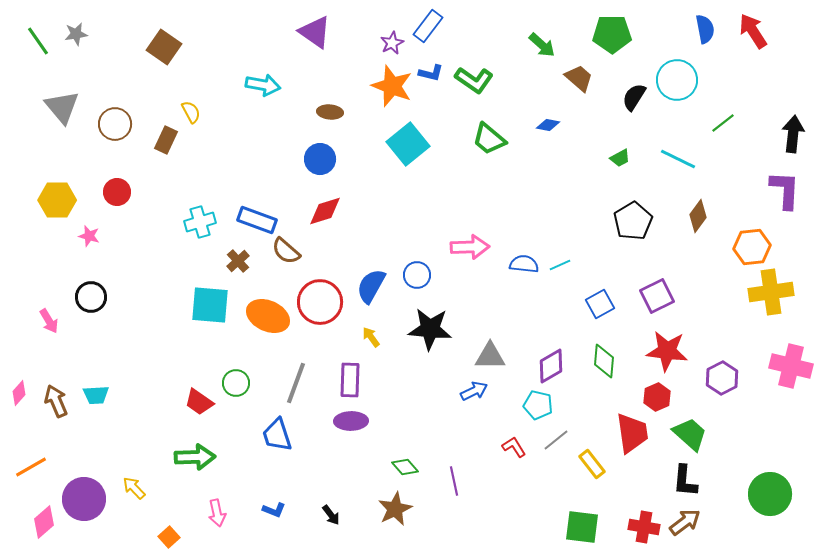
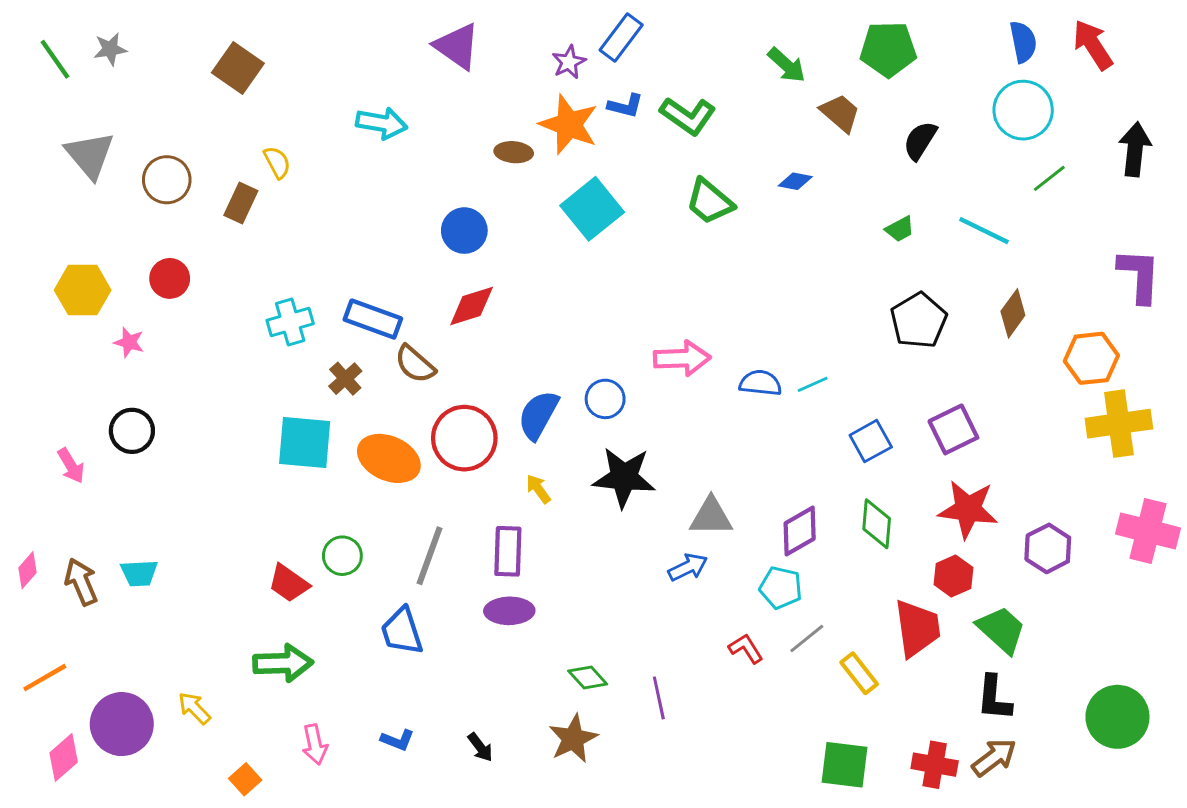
cyan circle: (677, 80) -> (1023, 110), moved
brown ellipse: (330, 112) -> (514, 152), moved
black arrow: (793, 134) -> (1135, 149), moved

